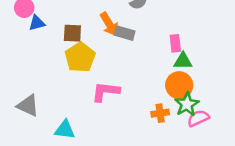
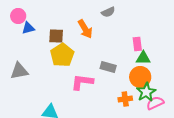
gray rectangle: (125, 33) -> (108, 67), moved
gray triangle: (28, 106) -> (19, 71), moved, turned -36

